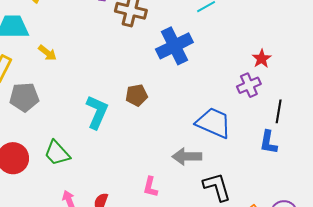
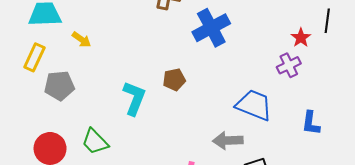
black line: (279, 111) -> (327, 21), moved

